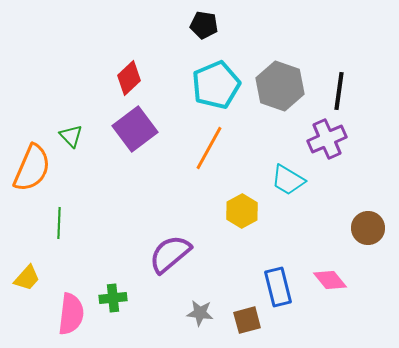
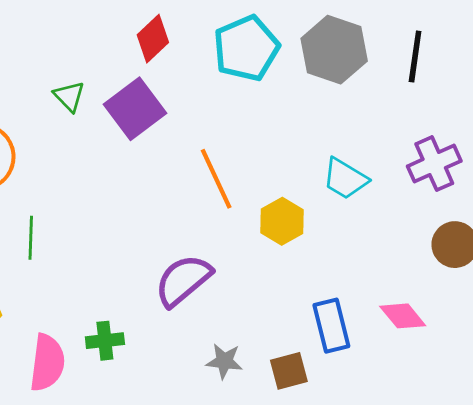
red diamond: (129, 78) -> (153, 39), moved
green triangle: (71, 136) -> (69, 96), moved
purple cross: (327, 139) -> (434, 164), moved
orange line: (209, 148) -> (216, 179), moved, turned -54

